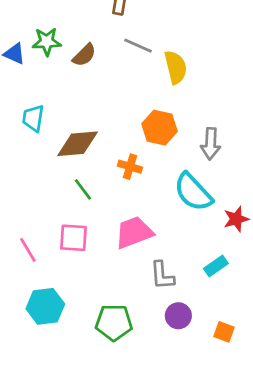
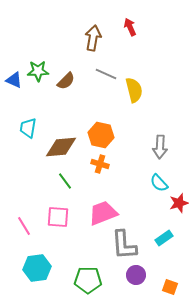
orange hexagon: (160, 128) -> (101, 135), moved
cyan semicircle: (193, 192) -> (159, 183), moved, size x0.6
gray L-shape: (162, 275) -> (124, 245), size x1.4

